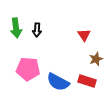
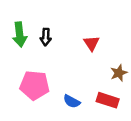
red triangle: (84, 35) -> (92, 43), moved
blue semicircle: (58, 82) -> (72, 101), size x0.6

